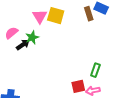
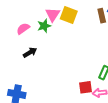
green star: (32, 37) -> (44, 26), moved
black arrow: (23, 45) -> (30, 52), moved

